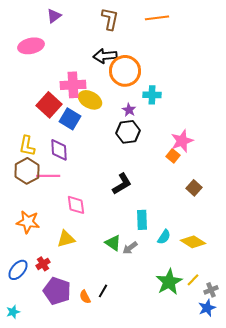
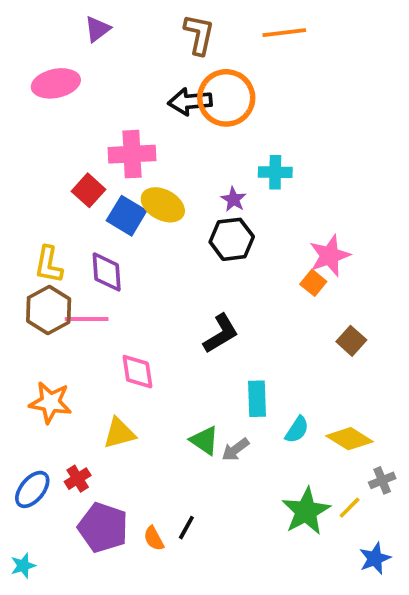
orange circle: (125, 71) -> (226, 98), moved
yellow ellipse: (90, 100) -> (163, 205), moved
red square: (49, 105) -> (88, 190), size x0.7
gray cross: (211, 290) -> (382, 480), moved

